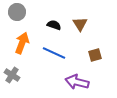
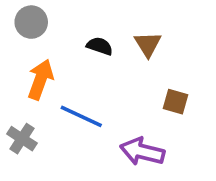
blue line: (54, 53) -> (81, 116), moved
brown square: (95, 55) -> (176, 102), turned 32

